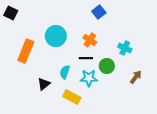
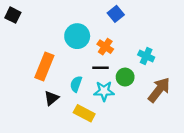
cyan circle: (56, 36) -> (77, 36), moved
orange rectangle: (26, 51) -> (44, 66), moved
brown arrow: (136, 77) -> (159, 90), size x1.6

